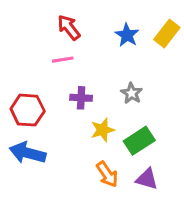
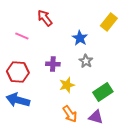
blue star: (127, 35) -> (80, 38), moved
pink line: (63, 60) -> (22, 36), moved, turned 32
green rectangle: (139, 141) -> (103, 92), moved

